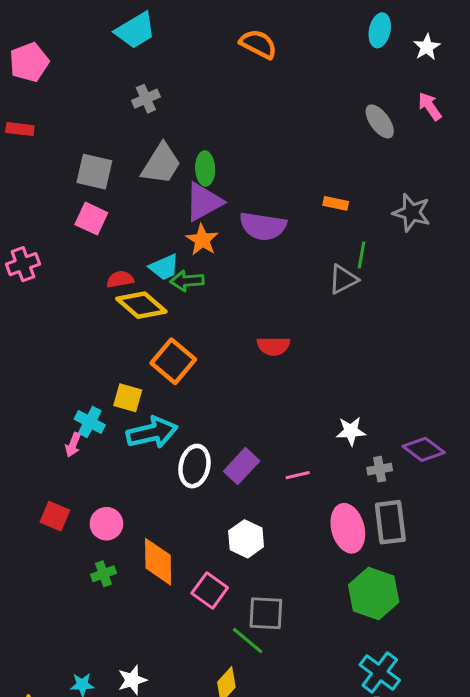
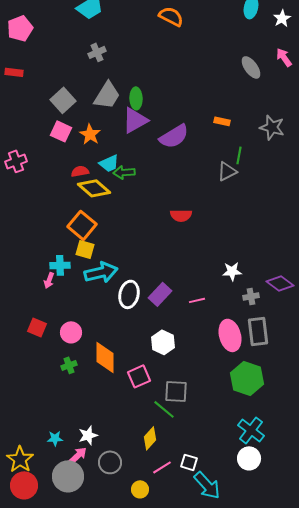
gray square: (94, 172) -> (63, 100), turned 35
purple semicircle: (263, 226) -> (174, 136), turned -40
orange star: (202, 240) -> (90, 134), moved
orange square: (173, 361) -> (82, 225), moved
cyan cross: (90, 422) -> (60, 265), turned -30
pink square: (210, 590) -> (139, 376), turned 30

